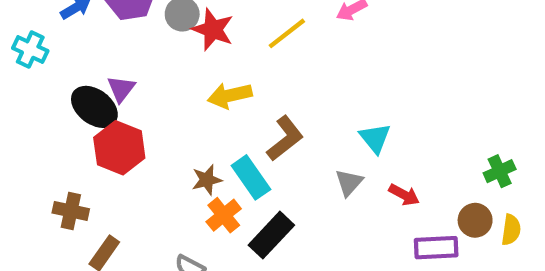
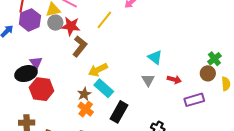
yellow arrow: (230, 95) -> (98, 70), moved
black ellipse: (94, 107) -> (26, 74), turned -40
brown L-shape: (285, 138) -> (80, 46), moved
orange cross: (224, 215) -> (86, 109), moved
brown circle: (475, 220) -> (208, 73), moved

